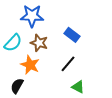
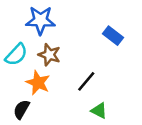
blue rectangle: (72, 35) -> (113, 36), moved

